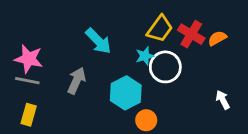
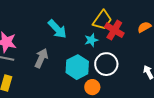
red cross: (191, 34) -> (114, 30), moved
white circle: (165, 67) -> (106, 64), moved

